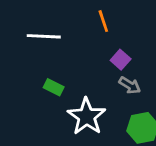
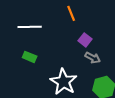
green rectangle: (54, 87) -> (30, 57), moved

